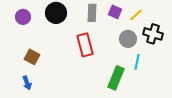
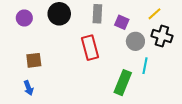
purple square: (115, 12) -> (122, 22), moved
yellow line: (136, 15) -> (155, 14), moved
brown square: (32, 57) -> (34, 60), turned -35

